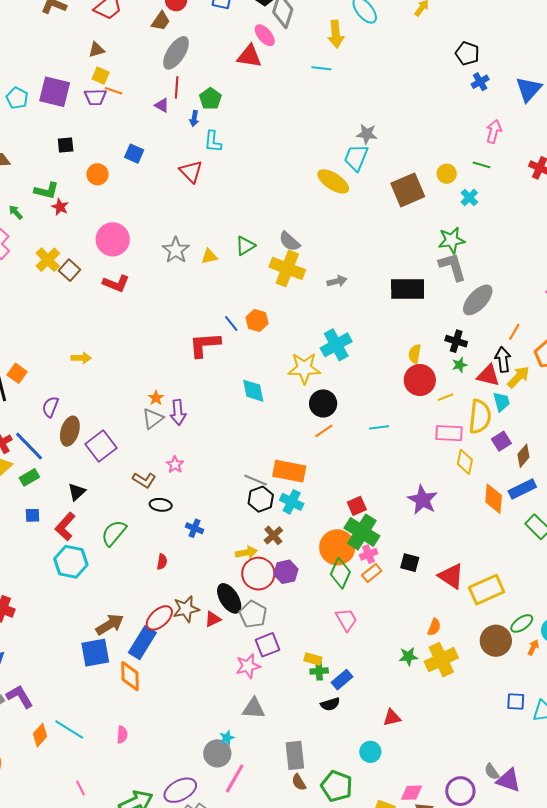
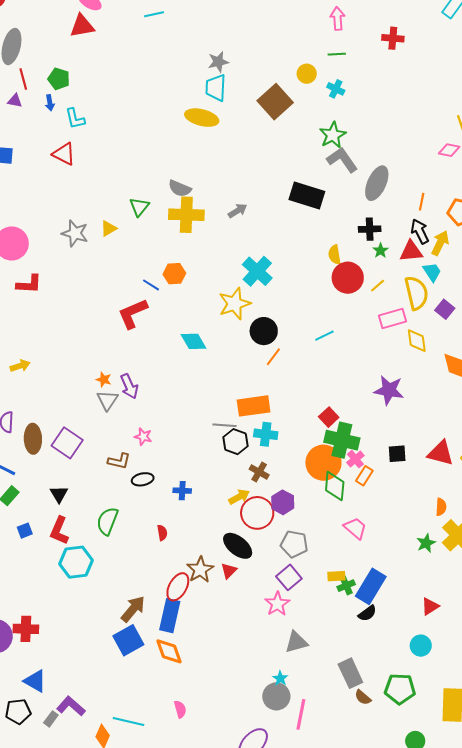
black rectangle: (408, 289) -> (307, 195), turned 36
gray pentagon: (253, 614) -> (294, 544), moved
blue rectangle: (342, 680) -> (371, 586), size x1.6

